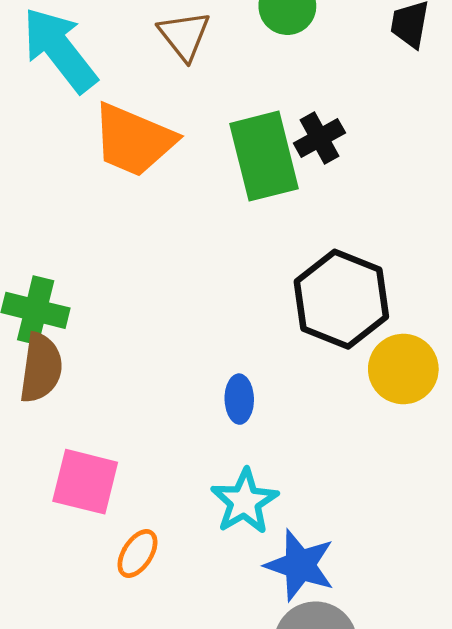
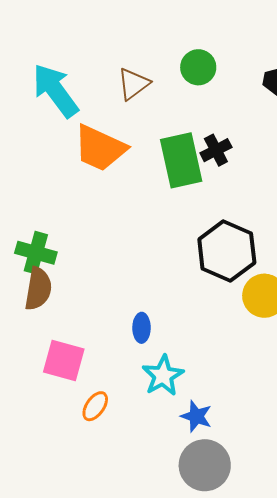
brown triangle: (184, 36) -> (133, 84), turned 30
blue ellipse: (239, 399) -> (142, 328), moved
blue star: (300, 565) -> (196, 416), size x0.7

